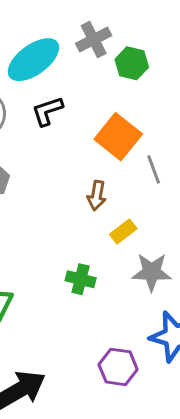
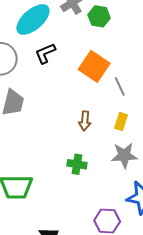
brown arrow: (97, 195) -> (85, 121), moved
yellow rectangle: (123, 232) -> (121, 122), moved, turned -30

